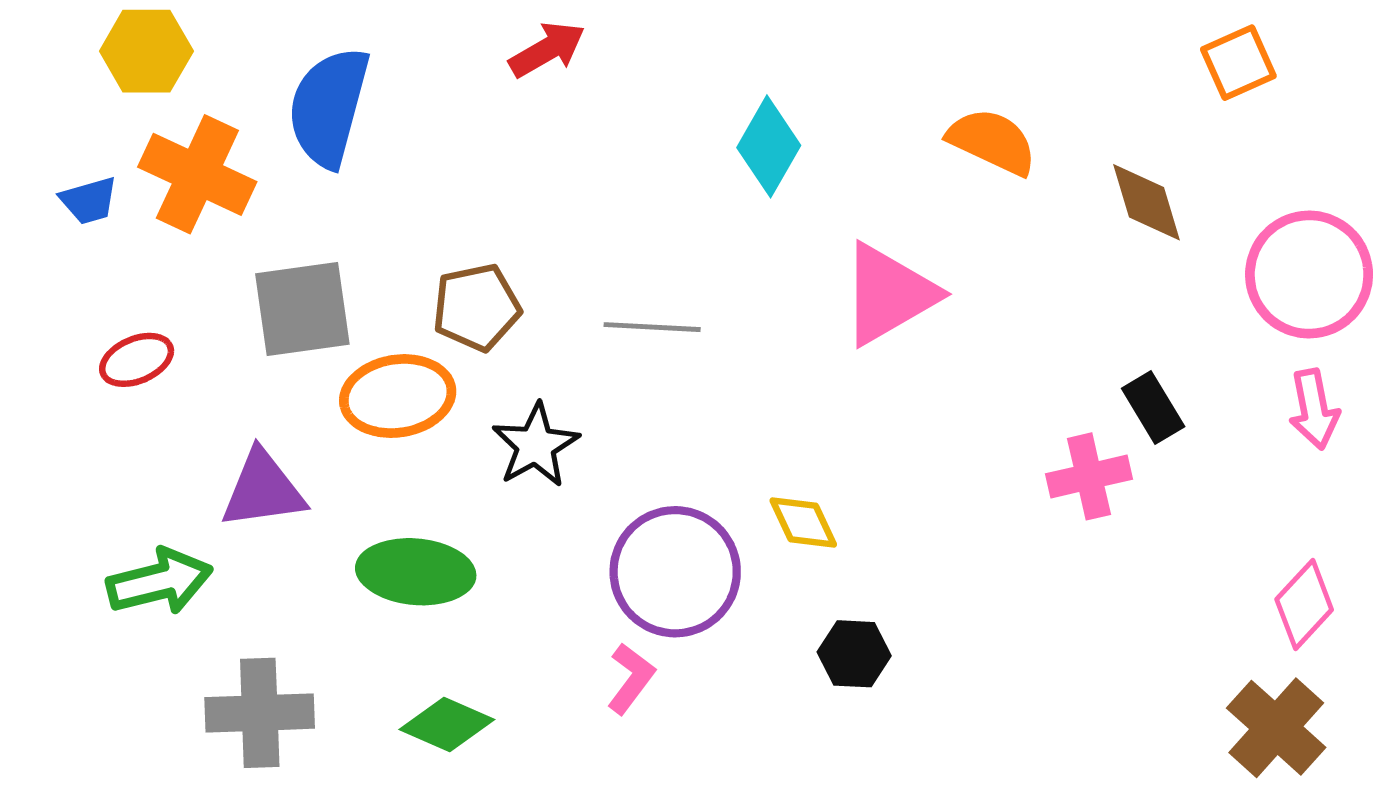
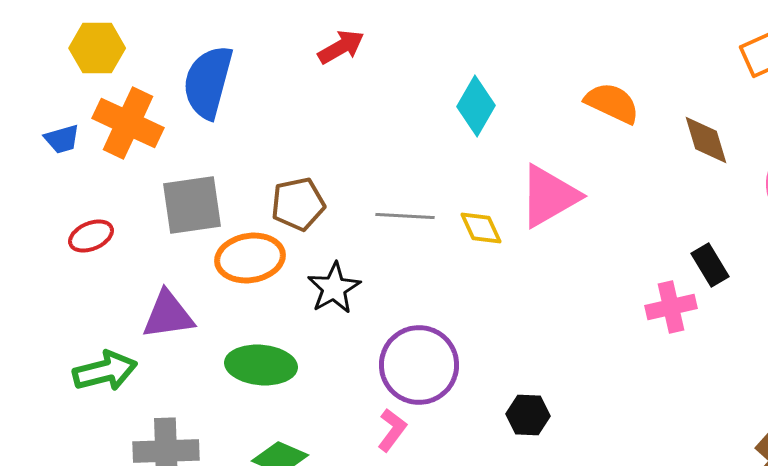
yellow diamond: (803, 522) -> (481, 228), moved

